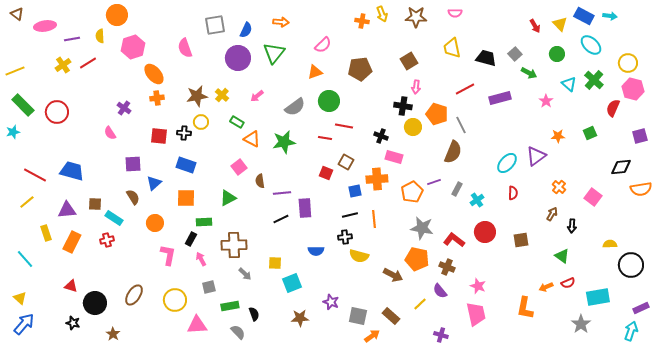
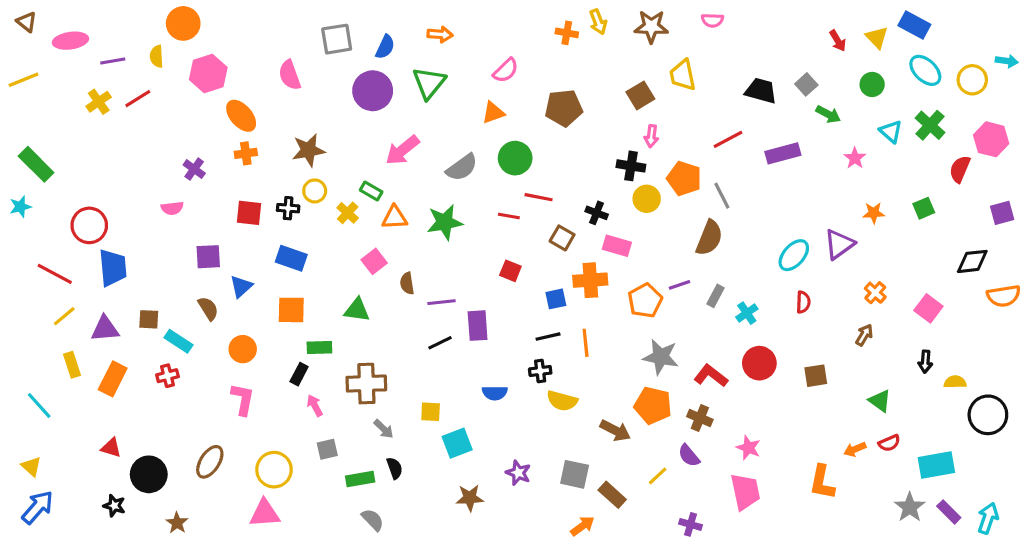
cyan arrow: (610, 16) -> (1007, 61), moved
yellow trapezoid: (452, 48) -> (683, 75), moved
yellow circle: (628, 63) -> (972, 80), moved
yellow line: (15, 71) -> (23, 80), moved
yellow cross: (222, 95) -> (348, 213), moved
pink arrow: (257, 96) -> (402, 150), size x1.6
red circle: (57, 112) -> (89, 225), moved
pink semicircle: (110, 133) -> (172, 208), turned -64
orange triangle: (252, 139) -> (395, 218), turned -30
brown square: (346, 162) -> (562, 238), moved
blue trapezoid: (72, 171) -> (113, 268), turned 70
green triangle: (228, 198) -> (357, 310), turned 36
yellow line: (27, 202) -> (64, 316), moved
black arrow: (572, 226) -> (925, 362), moved
pink L-shape: (168, 255) -> (243, 399), moved
purple rectangle: (641, 308) -> (949, 512), moved, turned 70
black semicircle: (254, 314) -> (395, 468), moved
gray square: (358, 316) -> (575, 474), moved
pink triangle: (197, 325) -> (265, 513), moved

